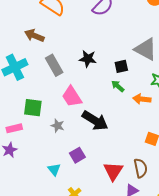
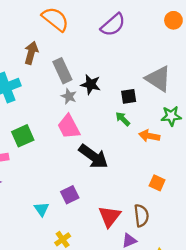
brown arrow: (34, 36) -> (31, 53), turned 78
gray rectangle: (54, 65) -> (62, 71), moved
green square: (33, 108) -> (23, 136), turned -36
gray star: (58, 126) -> (69, 96), moved

